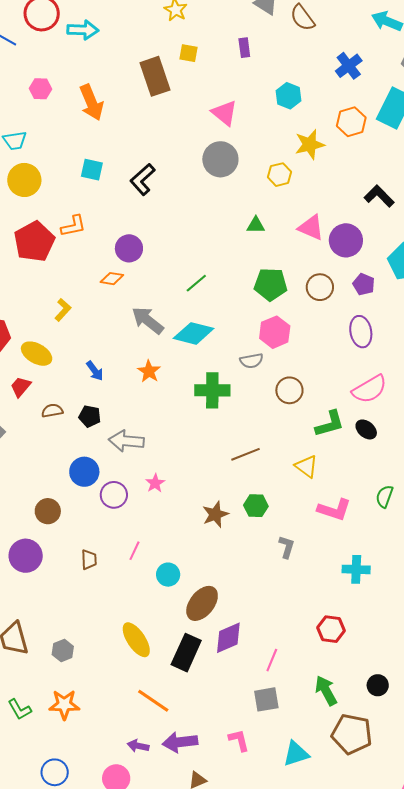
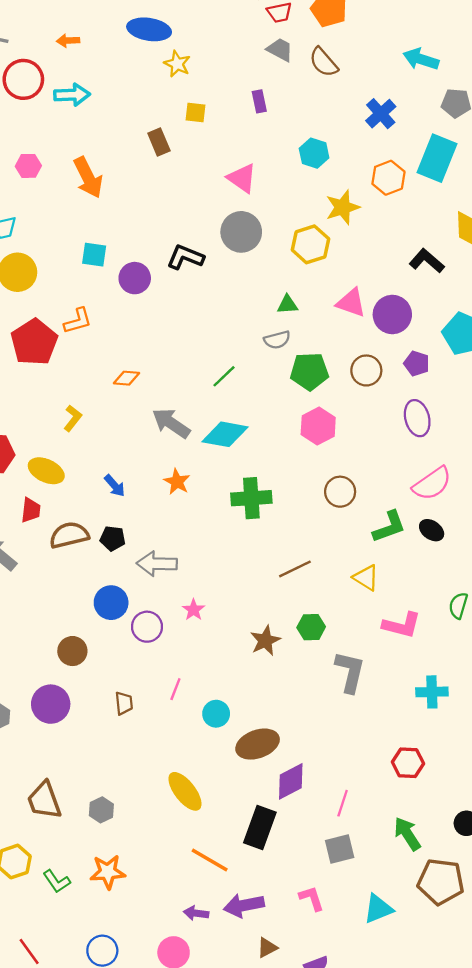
brown rectangle: (155, 76) -> (159, 142), size x0.6
yellow hexagon: (280, 175) -> (310, 244), size x1.4
black L-shape: (143, 179) -> (185, 257), moved, turned 68
purple circle: (129, 248) -> (135, 278), moved
gray semicircle: (251, 361) -> (277, 340), moved
red trapezoid: (21, 387) -> (31, 510), turned 150
brown semicircle: (52, 411) -> (69, 535), size x1.6
gray L-shape: (287, 547) -> (350, 672), size x1.6
brown ellipse: (202, 603) -> (258, 744), turned 36
black rectangle: (186, 653) -> (260, 828), moved

